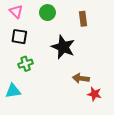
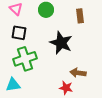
green cross: (26, 64) -> (25, 59), size x1.6
red star: (94, 94) -> (66, 88), moved

